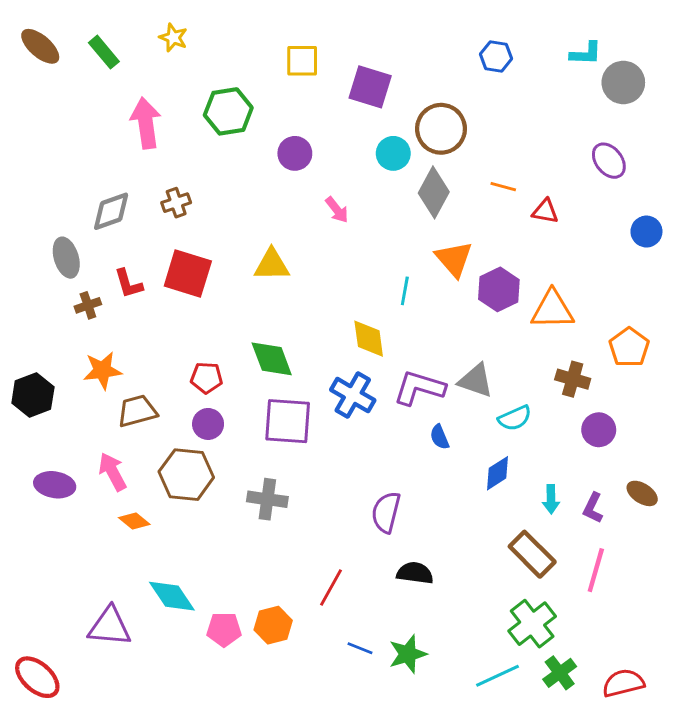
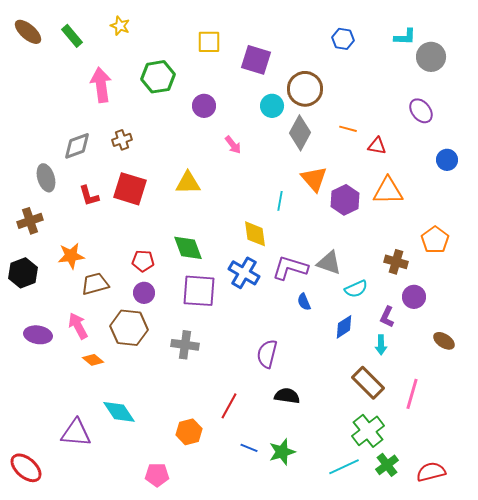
brown cross: (88, 305) -> (30, 221), moved, size x1.4
orange triangle: (552, 310) -> (388, 191), moved
purple L-shape: (593, 508) -> (387, 317), moved
pink pentagon: (224, 629) -> (157, 475), moved

